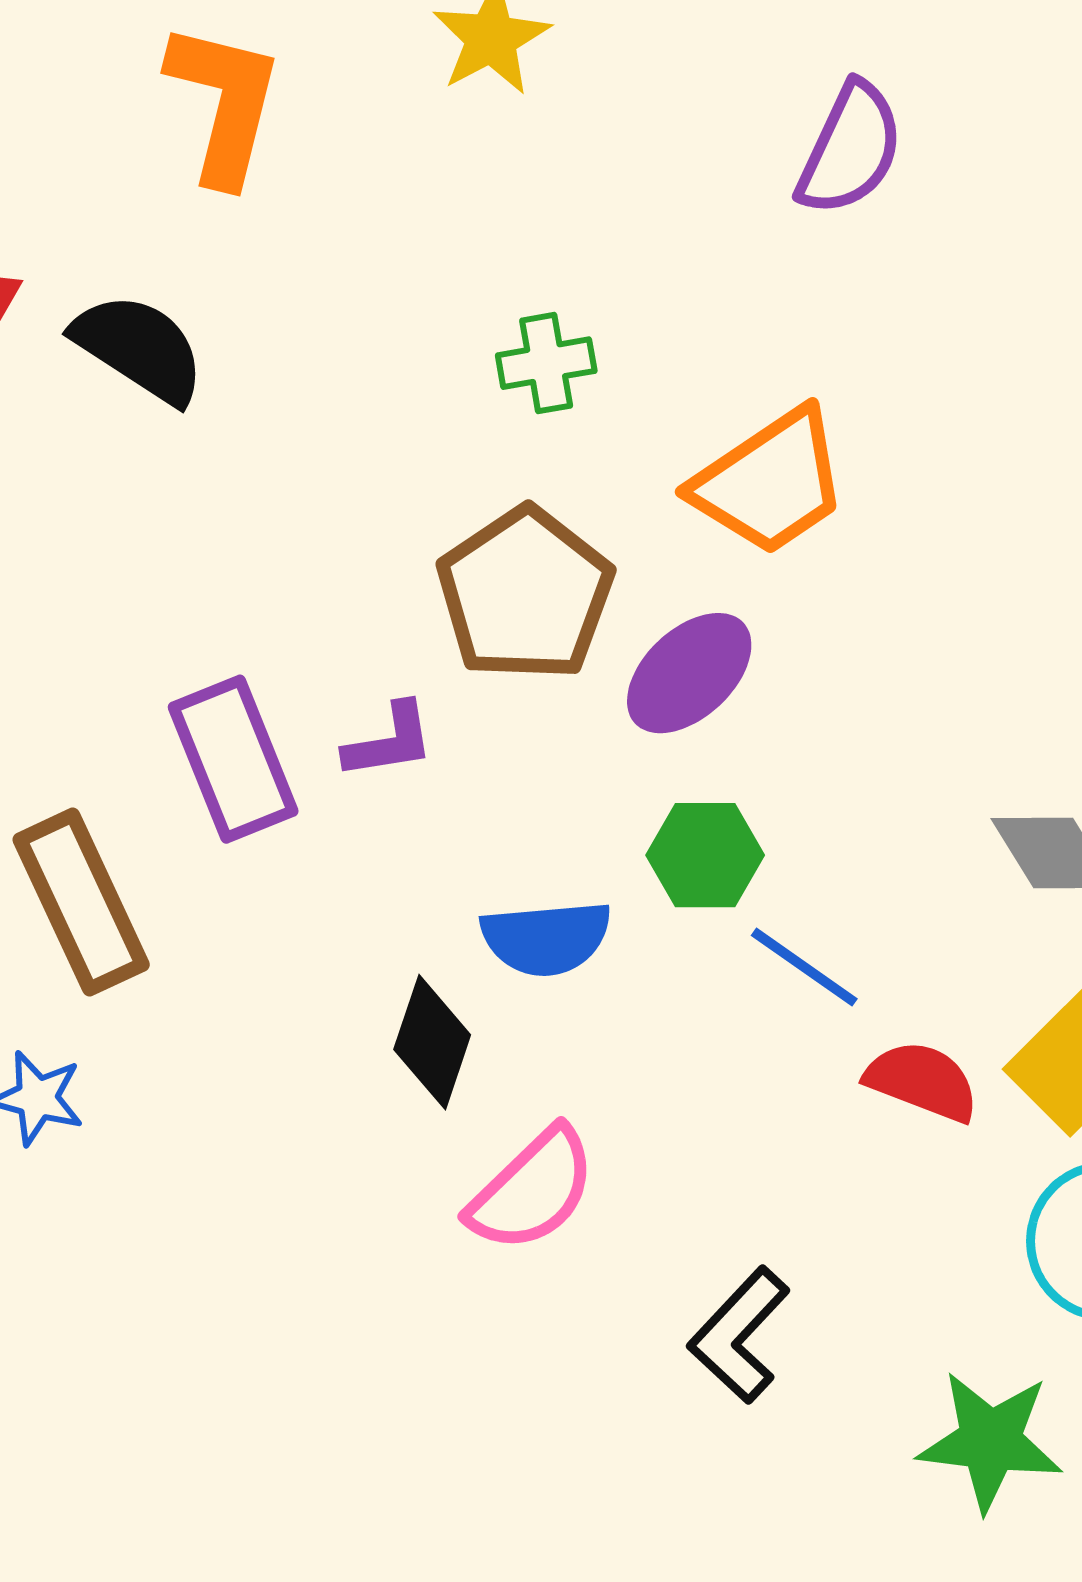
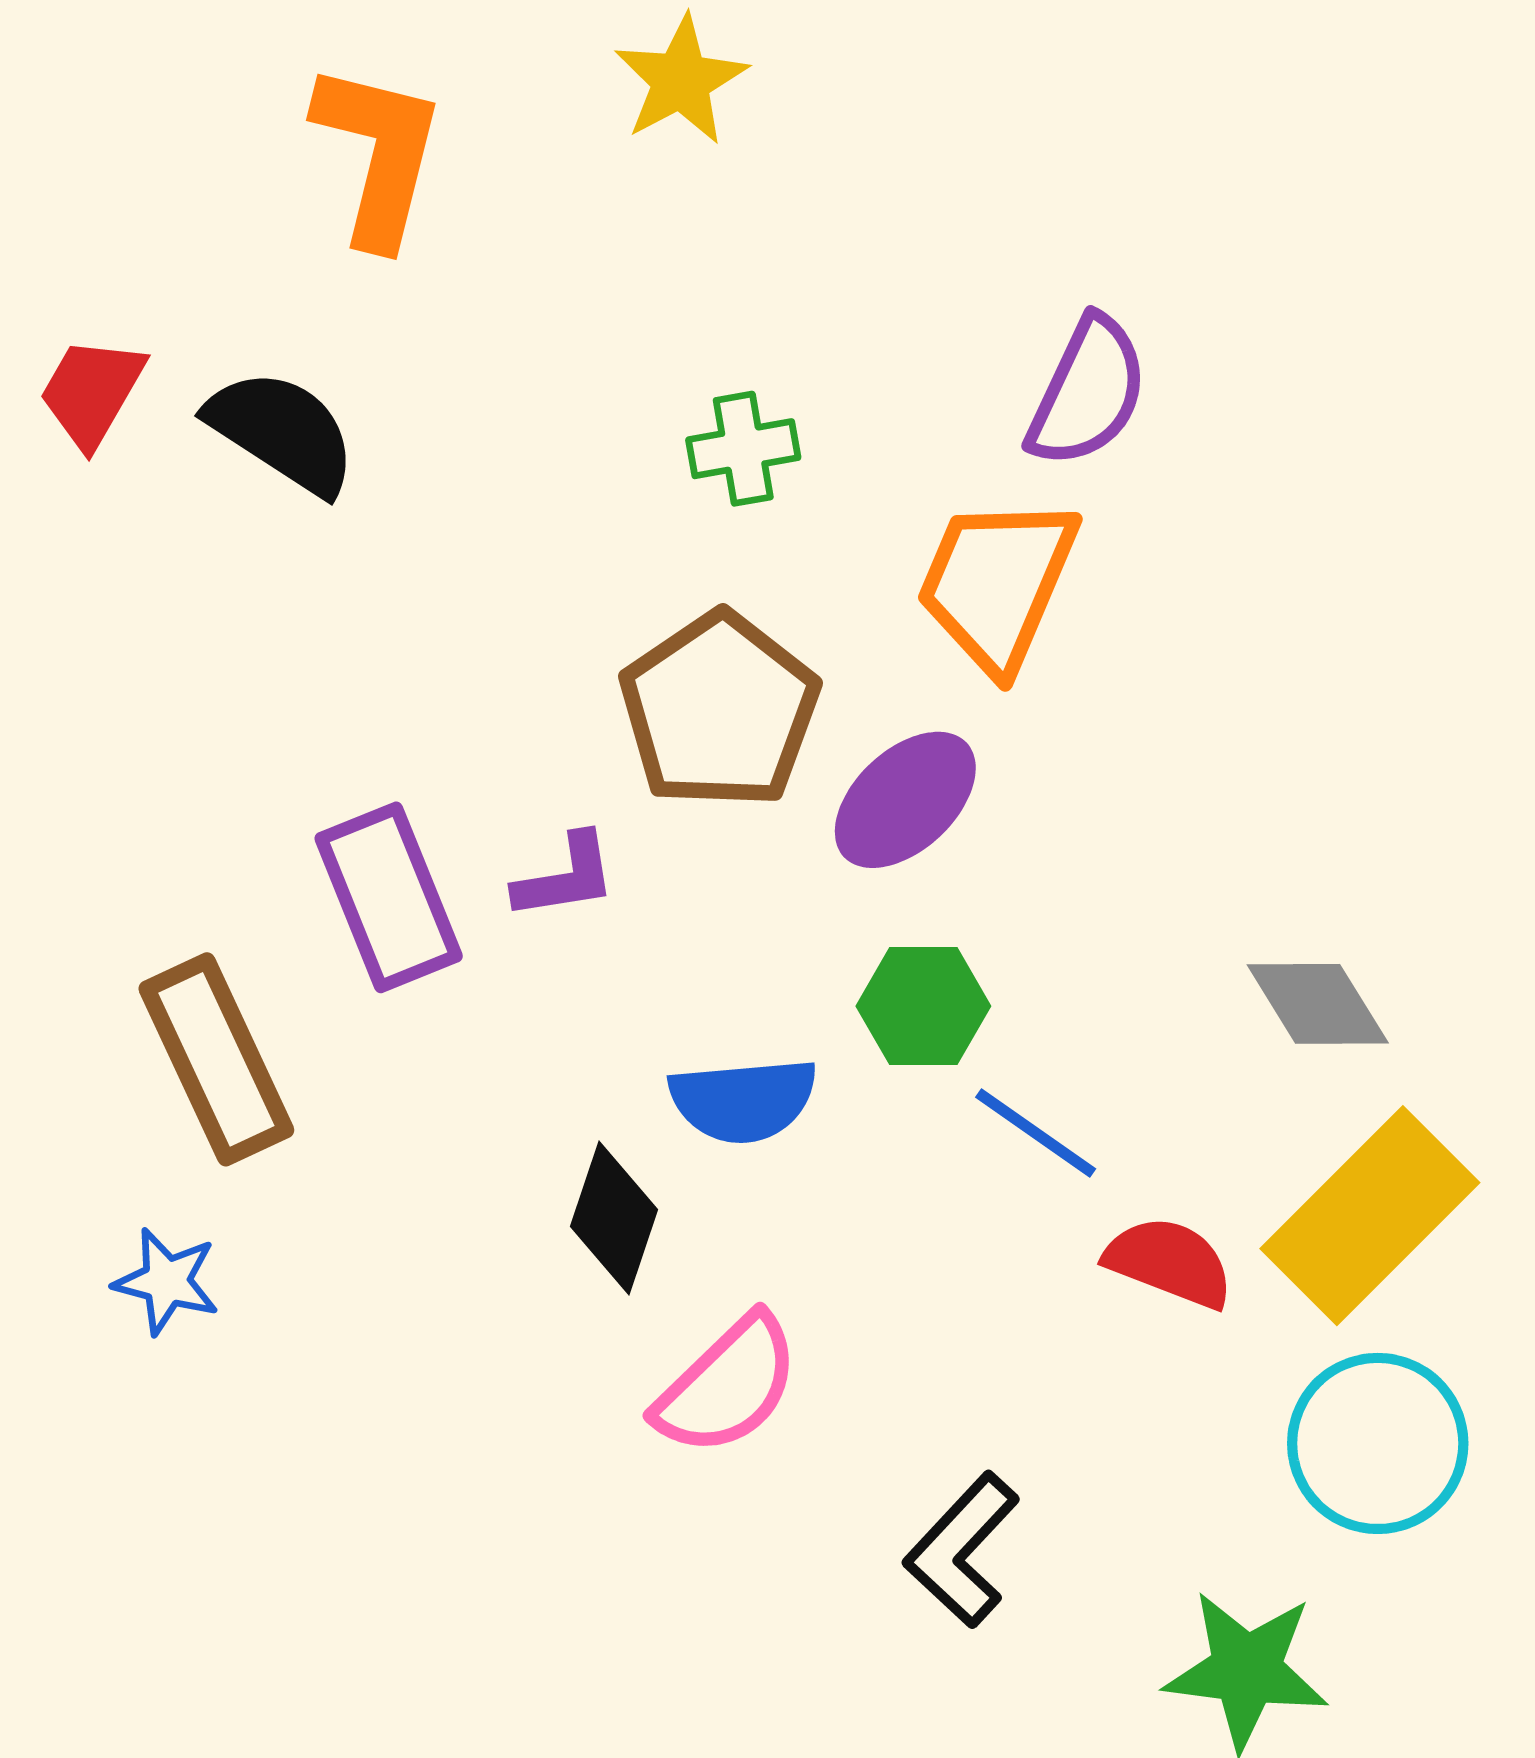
purple semicircle: (850, 149) -> (1088, 392), moved
orange trapezoid: (770, 482) -> (997, 583), turned 147

